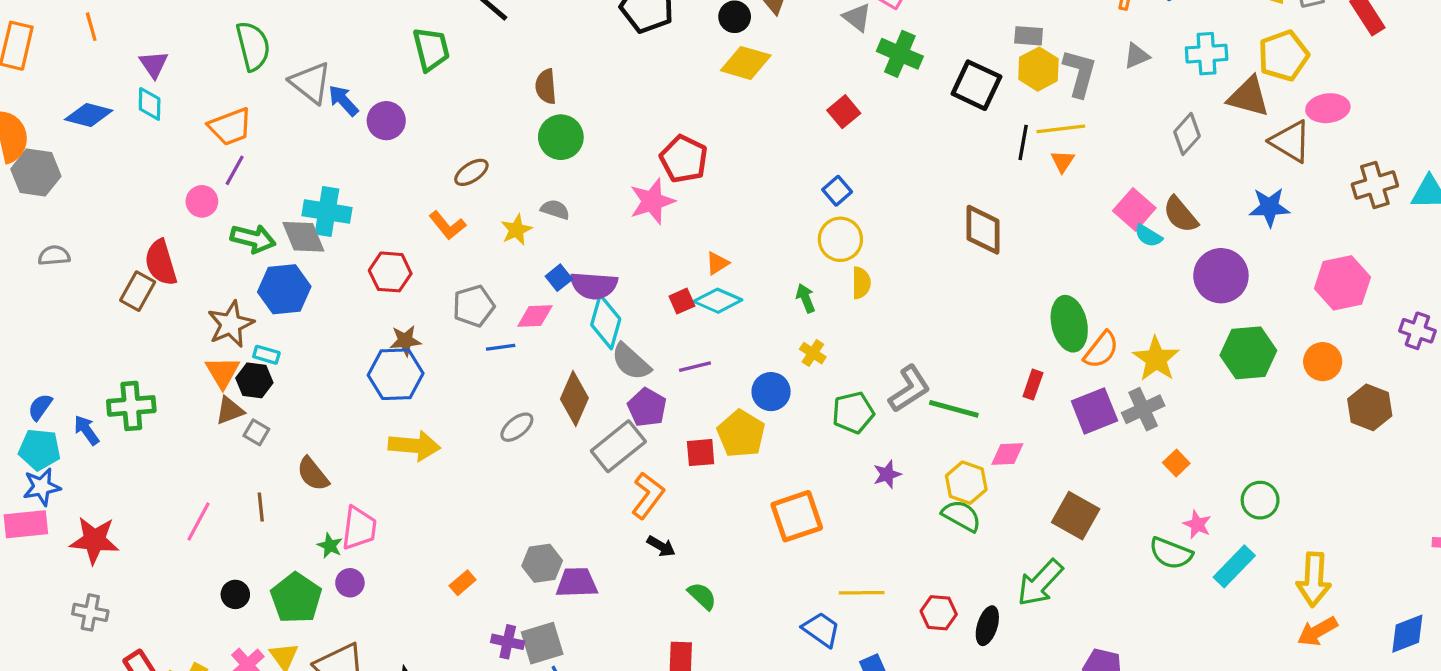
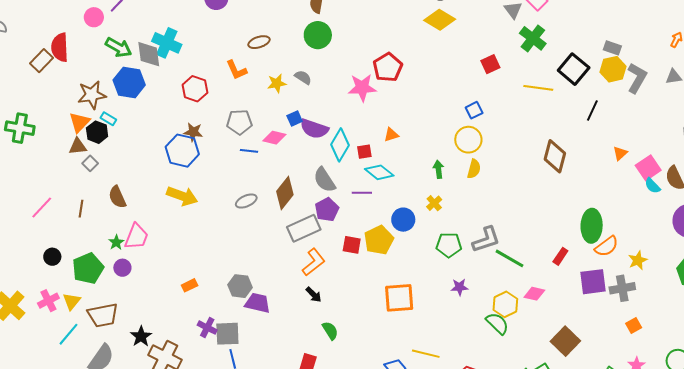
yellow line: (1061, 129) -> (538, 88), moved
orange triangle: (1063, 161) -> (620, 153), moved
cyan diamond: (718, 301) -> (379, 172), moved
cyan diamond: (606, 322) -> (340, 145), moved
yellow star: (1156, 359) -> (638, 260), size x0.7

